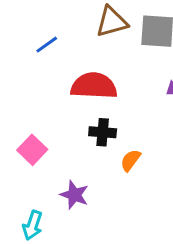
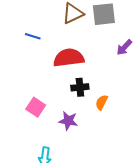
blue line: (47, 45) -> (33, 36), turned 63
purple star: (74, 195) -> (68, 121), moved

